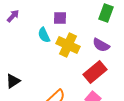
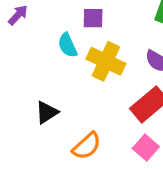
black triangle: (13, 81) -> (47, 112), moved

